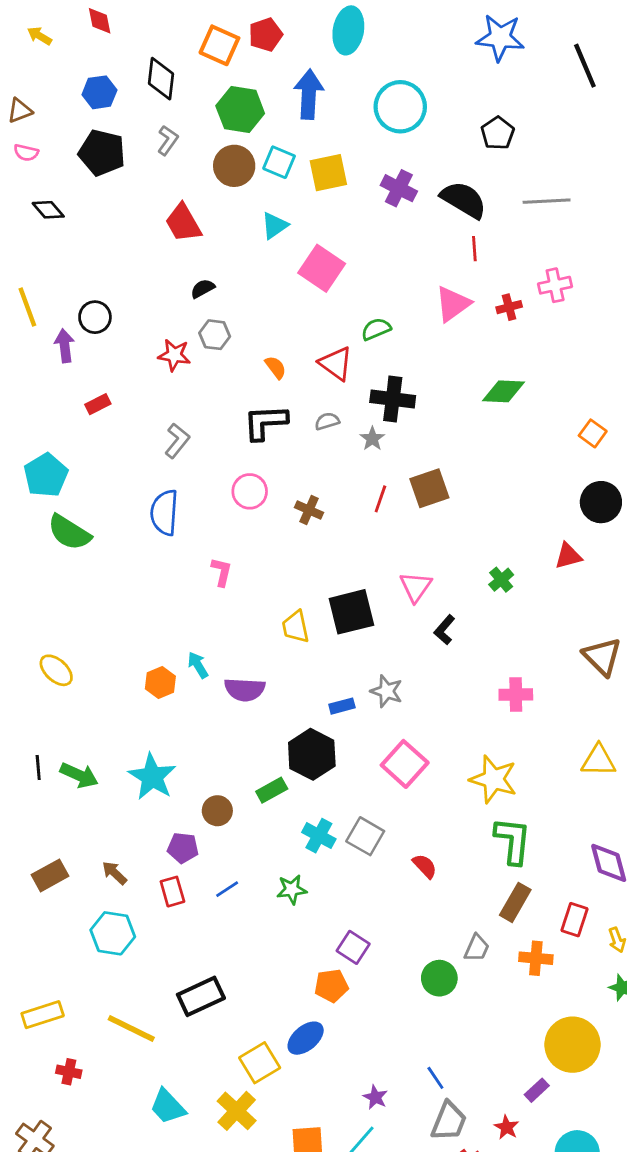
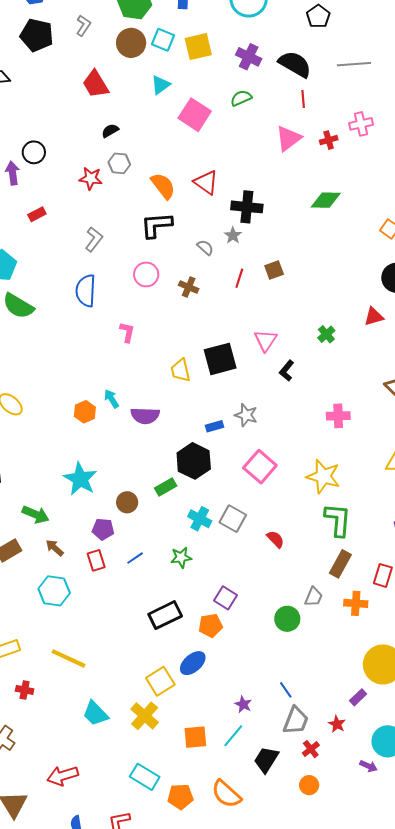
green semicircle: (376, 329) -> (241, 98), moved
orange semicircle: (276, 367) -> (163, 186), size x1.6
gray semicircle: (327, 421) -> (205, 247), moved, turned 60
brown square: (429, 488) -> (274, 270), size x0.7
green arrow: (79, 775) -> (35, 514), moved
black rectangle: (201, 996) -> (165, 615), moved

